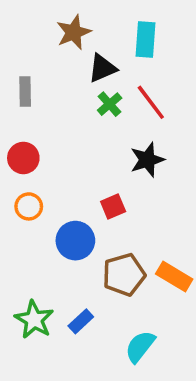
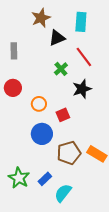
green cross: (110, 104) -> (61, 69), moved
orange circle: (29, 206) -> (39, 104), moved
cyan semicircle: (140, 346) -> (63, 193), moved

